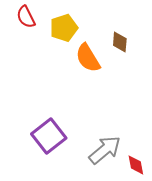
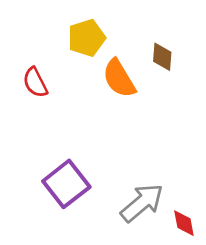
red semicircle: (26, 17) -> (35, 83), moved

